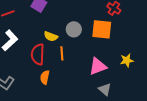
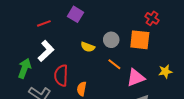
orange line: (62, 53) -> (114, 64), moved, turned -48
red semicircle: (38, 54) -> (61, 75), moved

